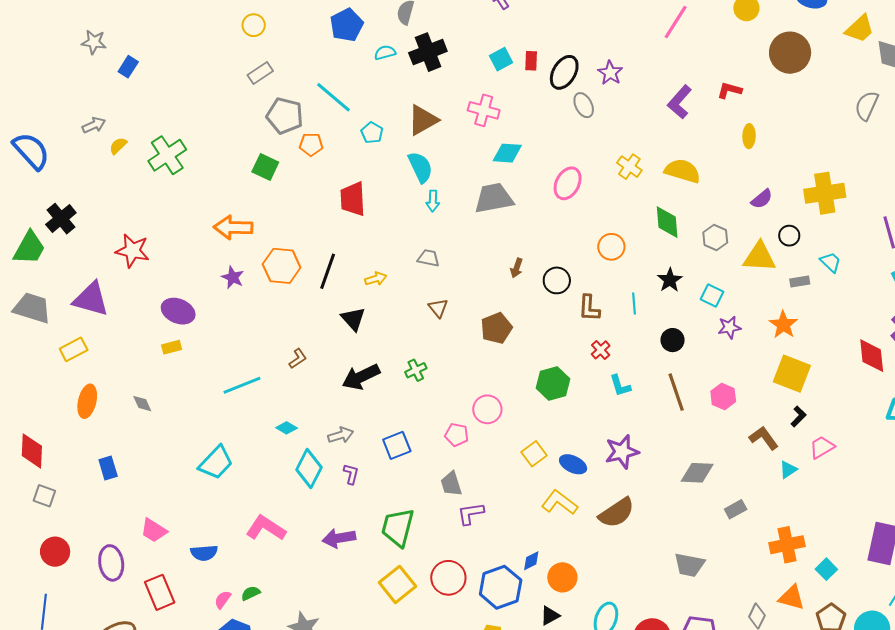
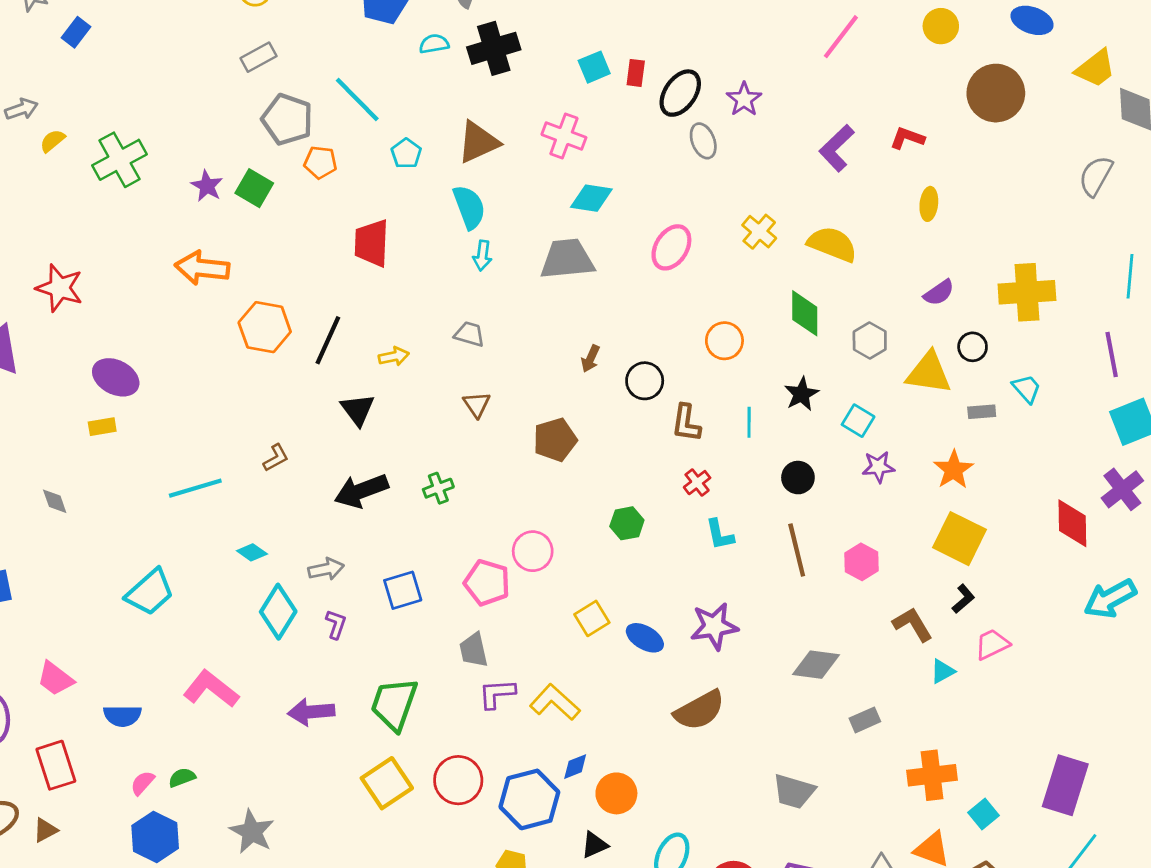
purple star: (233, 277) -> (207, 186), moved
green hexagon: (553, 384) -> (627, 523), size x0.7
pink pentagon: (457, 435) -> (487, 583), size x1.4
yellow L-shape: (559, 502) -> (555, 702), moved

